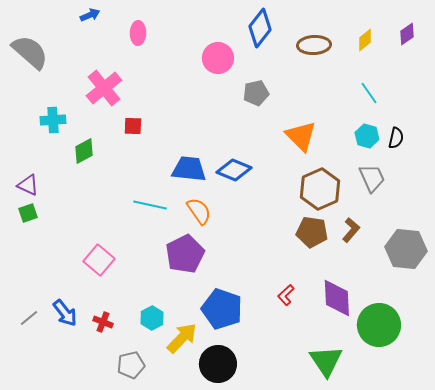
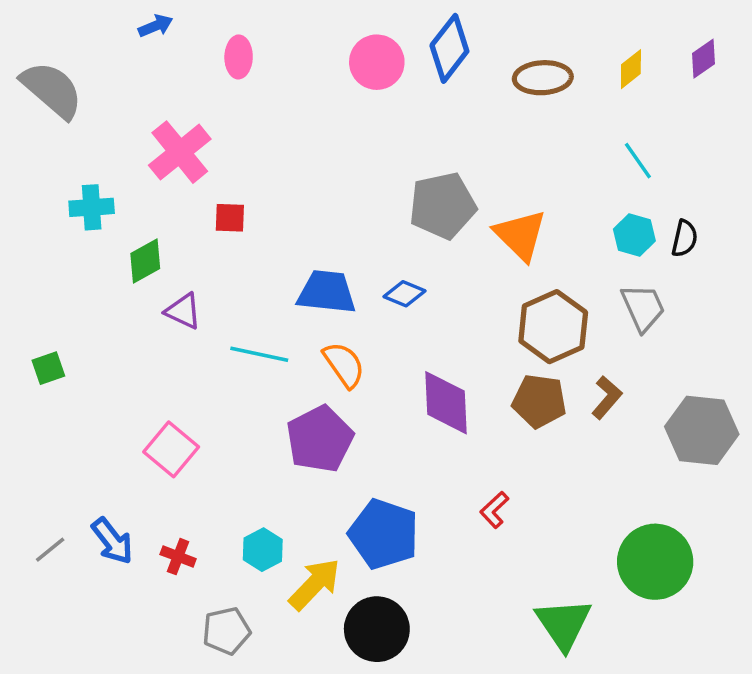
pink circle: (218, 58) -> (377, 62), moved
gray pentagon: (256, 93) -> (443, 206), moved, size x1.5
blue diamond: (234, 170) -> (404, 294), size x0.7
purple triangle: (28, 185) -> (183, 311), moved
purple diamond: (337, 298) -> (446, 403), moved

